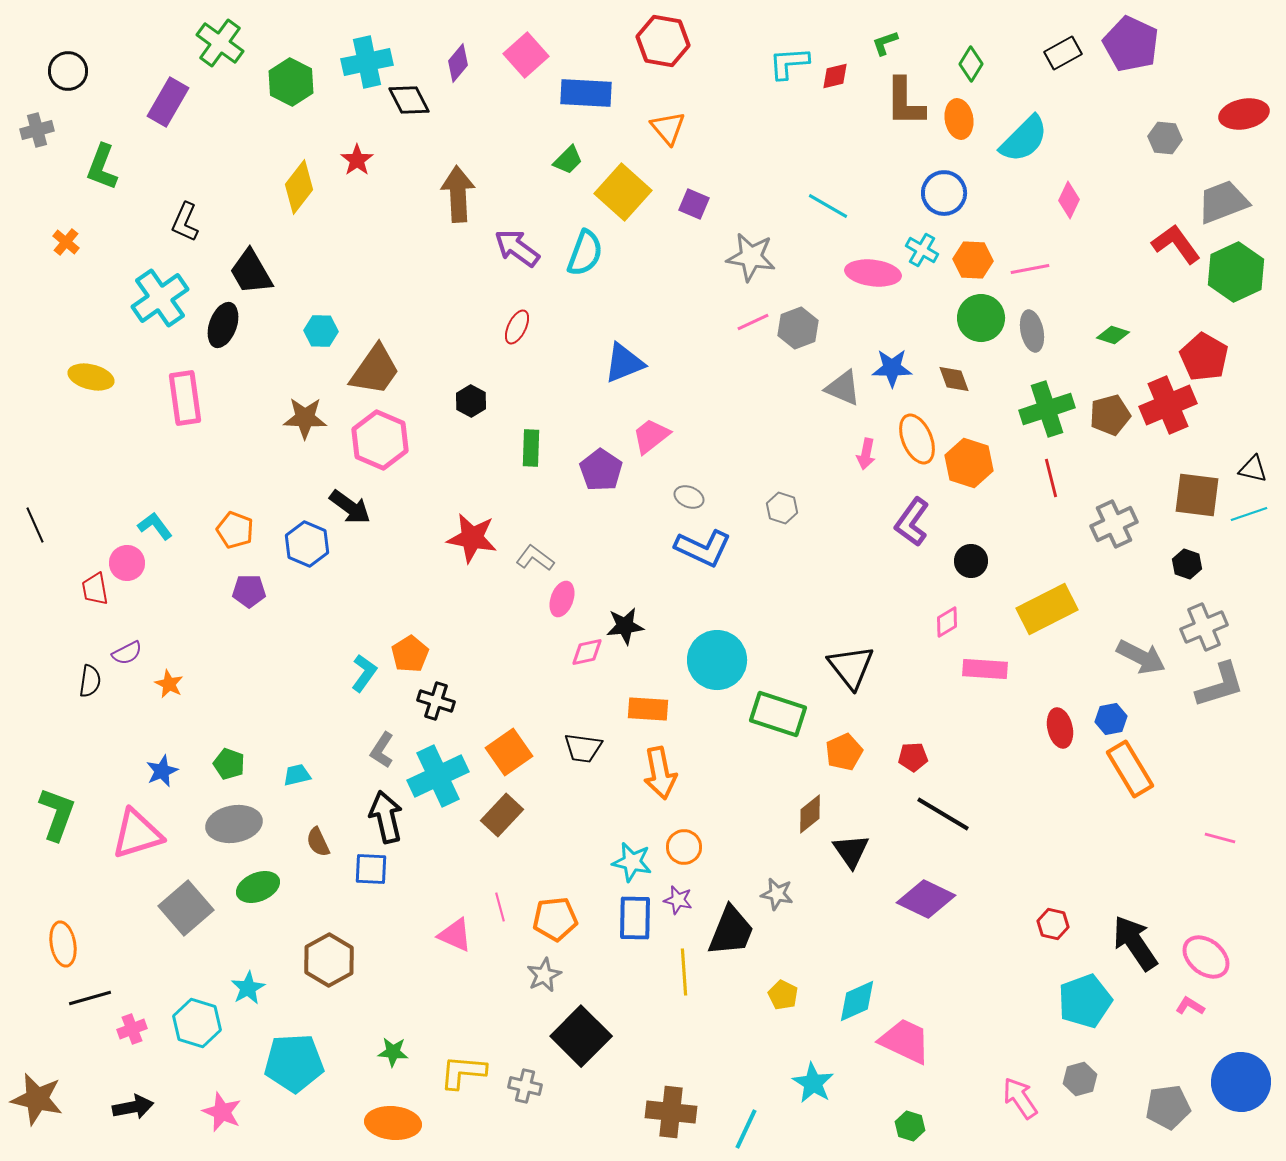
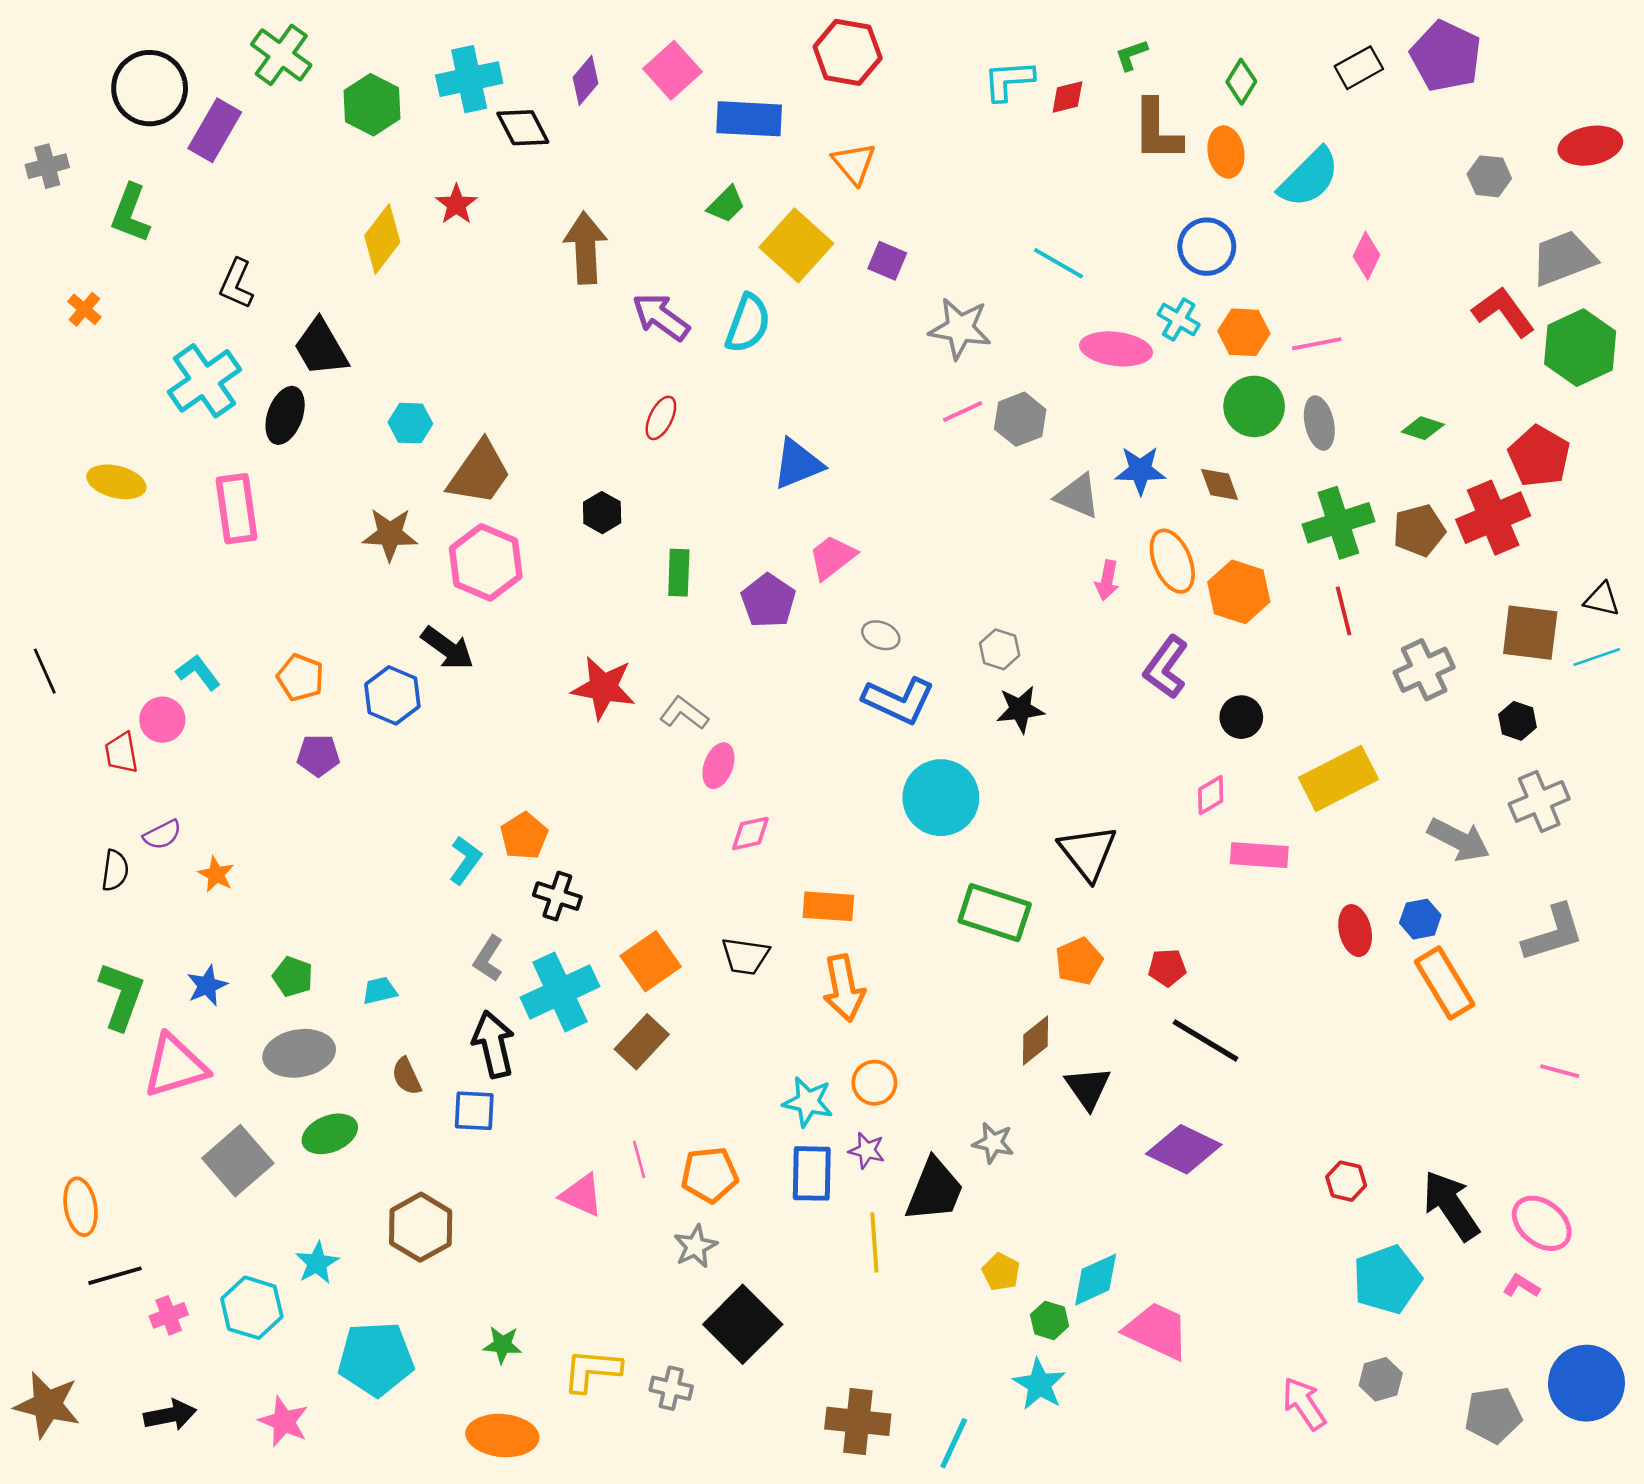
black circle: (68, 71) -> (150, 88), moved, size x1.5
black star: (625, 626) -> (1020, 709), moved
cyan circle: (717, 660) -> (941, 798), moved
gray L-shape: (1220, 685) -> (1553, 933), moved
green L-shape: (57, 814) -> (121, 996), moved
green hexagon: (910, 1126) -> (1050, 1320), moved

